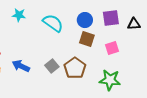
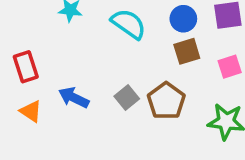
brown square: (87, 39) -> (187, 51), turned -35

